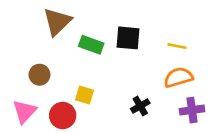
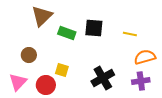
orange semicircle: (178, 77) -> (145, 57), moved
black cross: (140, 106) -> (103, 78), size x1.6

